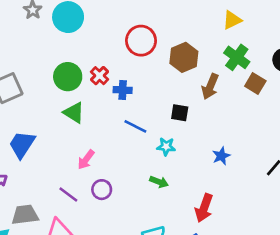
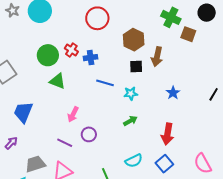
brown hexagon: (184, 57) -> (134, 40), moved
brown arrow: (210, 86) -> (157, 57), moved
green arrow: (159, 182) -> (130, 121), turned -40

